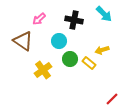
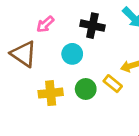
green circle: (70, 59) -> (86, 89), moved
yellow cross: (43, 70) -> (51, 93), turned 30

